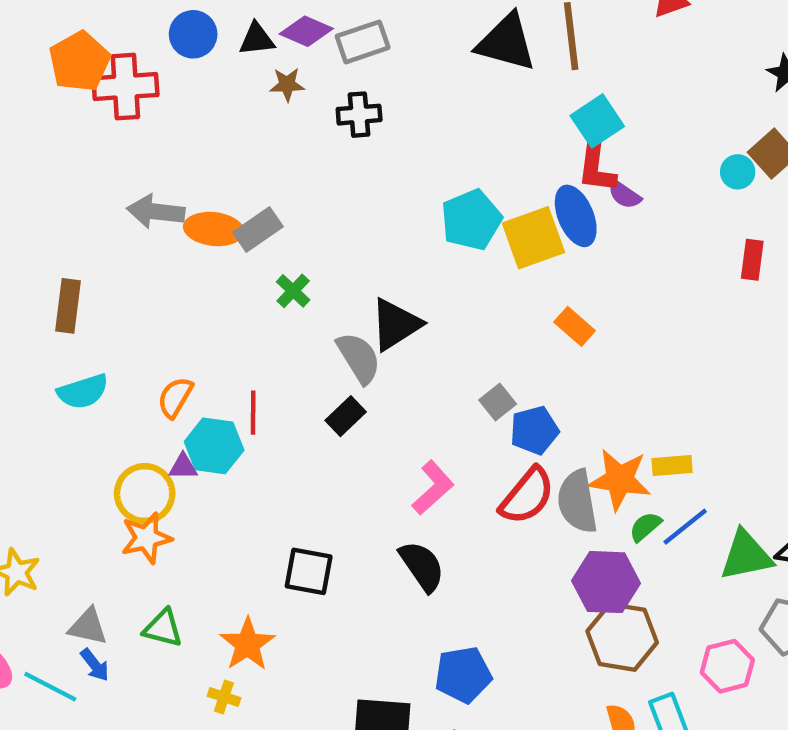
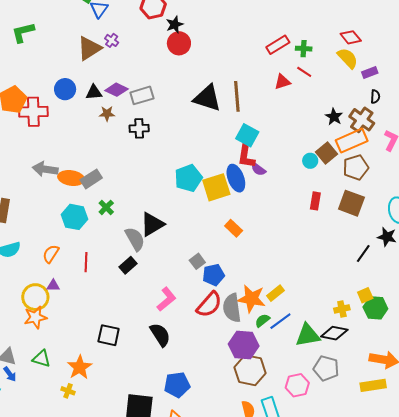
cyan square: (597, 121) -> (247, 135), turned -30
cyan hexagon: (214, 446) -> (74, 217), moved
yellow rectangle: (672, 465) -> (276, 293), turned -36

